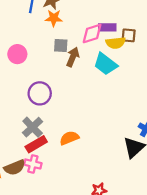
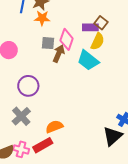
pink diamond: (92, 34) -> (67, 39), moved, turned -55
brown square: (129, 35) -> (101, 23), moved, turned 32
yellow semicircle: (116, 43) -> (98, 41), turned -60
red rectangle: (36, 144) -> (43, 145), moved

